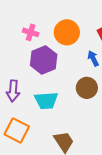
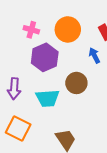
brown circle: (87, 88) -> (76, 83), moved

